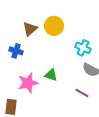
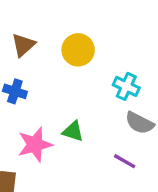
brown triangle: (30, 29) -> (23, 45), moved

